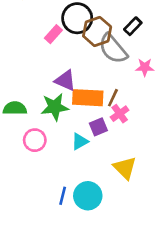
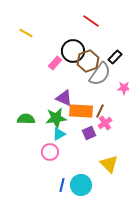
gray semicircle: (113, 49) -> (100, 74), turned -105
pink circle: (35, 140) -> (50, 152), moved
cyan triangle: (80, 141) -> (59, 134), moved

